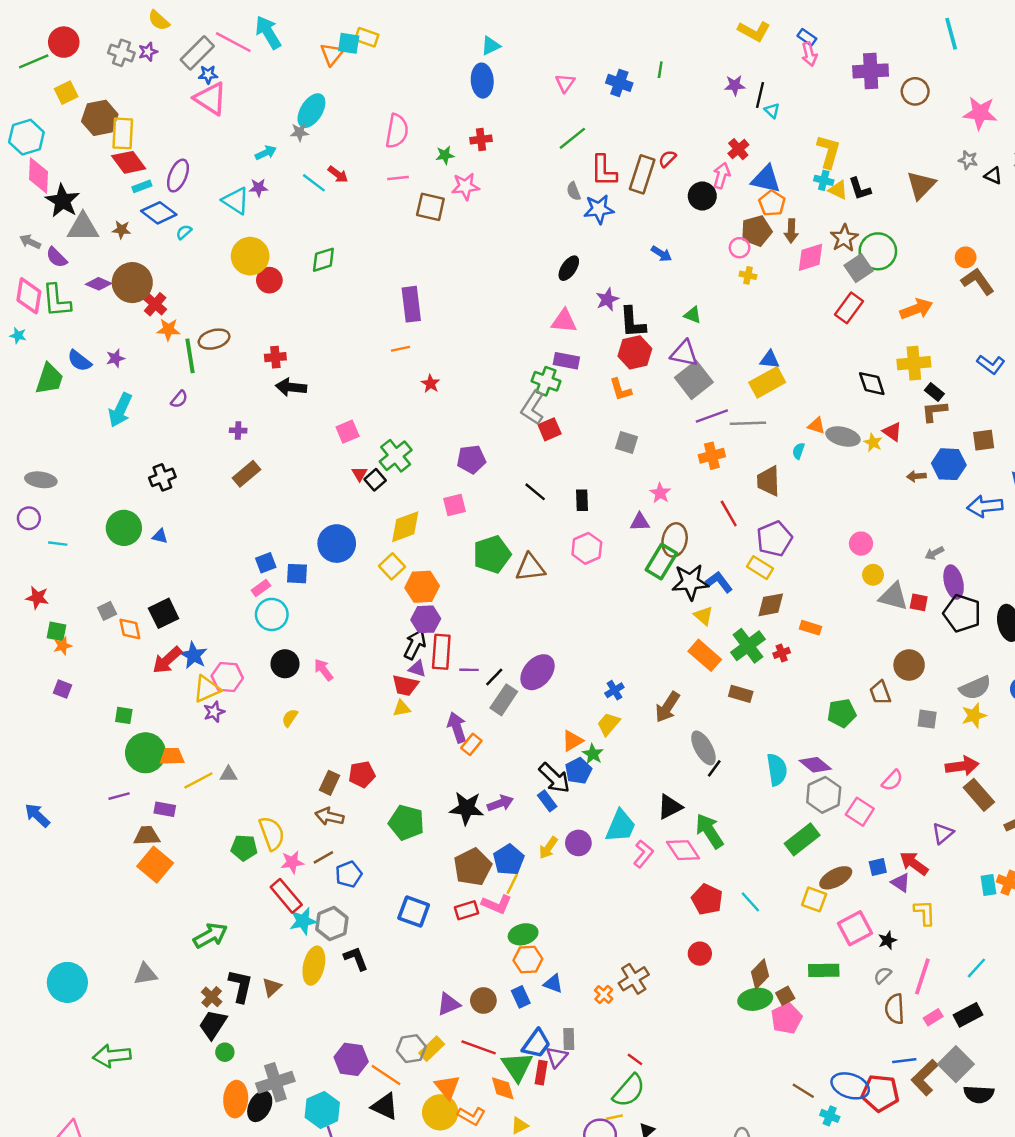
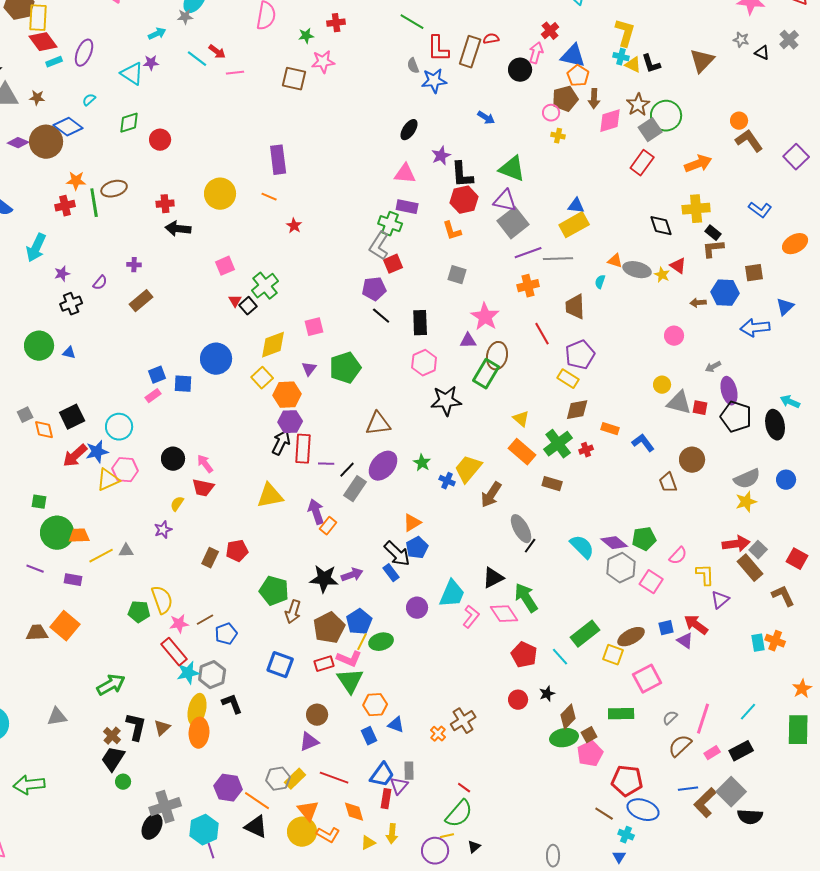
green line: (572, 138) -> (412, 22), turned 70
red semicircle: (667, 159) -> (491, 39), turned 35
pink line: (398, 178) -> (235, 73), moved
blue diamond: (159, 213) -> (68, 127), moved
yellow circle: (250, 256) -> (220, 194), moved
green diamond: (323, 260) -> (129, 123), moved
red cross: (155, 304) -> (65, 206), moved, turned 36
green triangle: (693, 315) -> (512, 169), size x1.8
orange line: (400, 349) -> (269, 197), turned 35
purple star: (115, 358) -> (62, 274), moved
purple semicircle: (179, 399) -> (100, 283), moved
purple pentagon: (471, 459) -> (374, 289), moved
pink star: (660, 493) -> (485, 317), size x1.6
black rectangle: (582, 500) -> (420, 323), size x1.4
pink circle: (861, 544) -> (674, 336), moved
brown triangle: (530, 568) -> (378, 424), moved
black star: (690, 582) -> (446, 401), moved
blue L-shape: (719, 582) -> (643, 443), moved
cyan circle: (272, 614) -> (119, 427), moved
blue star: (194, 655) -> (97, 452), turned 30
purple triangle: (417, 669) -> (309, 369), moved, turned 49
red trapezoid: (405, 685) -> (203, 488), moved
blue cross: (614, 690) -> (447, 481), turned -35
yellow triangle: (402, 708) -> (270, 496), size x1.8
purple star: (214, 712) -> (163, 530), moved
green pentagon: (842, 713) -> (644, 539), moved
gray square: (927, 719) -> (758, 550), moved, turned 36
yellow trapezoid: (608, 724) -> (468, 469), moved, size x1.4
green star: (593, 754) -> (422, 463), moved
cyan semicircle: (777, 770) -> (582, 547), turned -36
purple line: (119, 796) -> (35, 569), turned 36
brown arrow: (329, 816) -> (293, 612), moved, turned -85
brown trapezoid: (147, 836) -> (37, 633), moved
green rectangle: (802, 839) -> (585, 634), moved
yellow arrow: (548, 848) -> (392, 834), moved, turned -30
yellow L-shape: (925, 913) -> (705, 575), moved
green ellipse: (523, 934) -> (381, 642), moved
black star: (887, 940) -> (547, 694), moved
brown circle: (483, 1000) -> (317, 715), moved
brown semicircle: (895, 1009) -> (680, 746), turned 50
green triangle: (517, 1067) -> (350, 681), moved
red pentagon: (880, 1093) -> (627, 781), moved
orange ellipse: (236, 1099) -> (199, 733), moved

